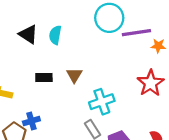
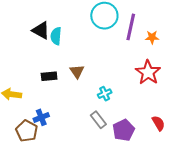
purple line: (136, 33) -> (131, 27), turned -64
black triangle: (28, 34) -> (41, 30), moved
cyan cross: (102, 102) -> (105, 94), size x0.6

